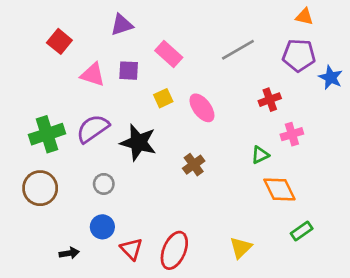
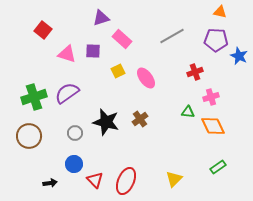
purple triangle: (122, 25) -> (101, 18), moved
black star: (138, 142) -> (106, 122), moved
green triangle: (260, 155) -> (188, 112), turned 32
orange diamond: (279, 189) -> (213, 126), moved

